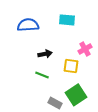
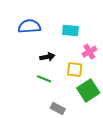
cyan rectangle: (67, 20) -> (70, 31), moved
green square: (76, 95) -> (88, 91), moved

